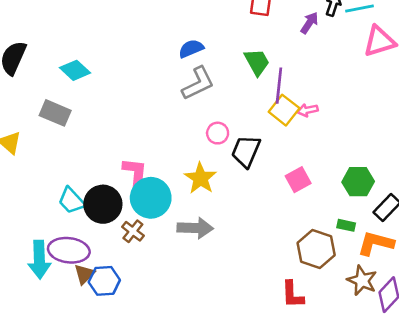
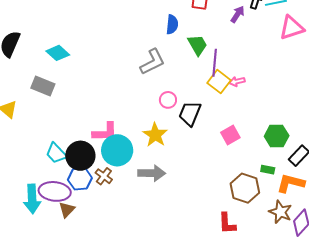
blue semicircle: (191, 49) -> (172, 25), moved, turned 120
pink L-shape: (135, 174) -> (105, 132), turned 84
blue hexagon: (104, 281) -> (80, 179), moved

